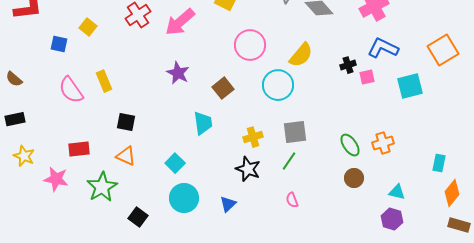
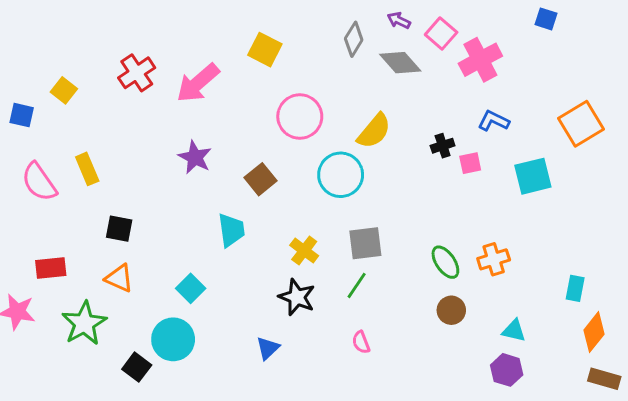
blue L-shape: (383, 48) -> (494, 121), size x0.7
yellow cross: (253, 137) -> (304, 251), turned -36
cyan circle: (184, 198) -> (173, 339), moved

